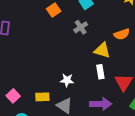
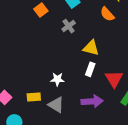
orange semicircle: (122, 34) -> (107, 14), moved, turned 70
white rectangle: (100, 72) -> (90, 69), turned 32

